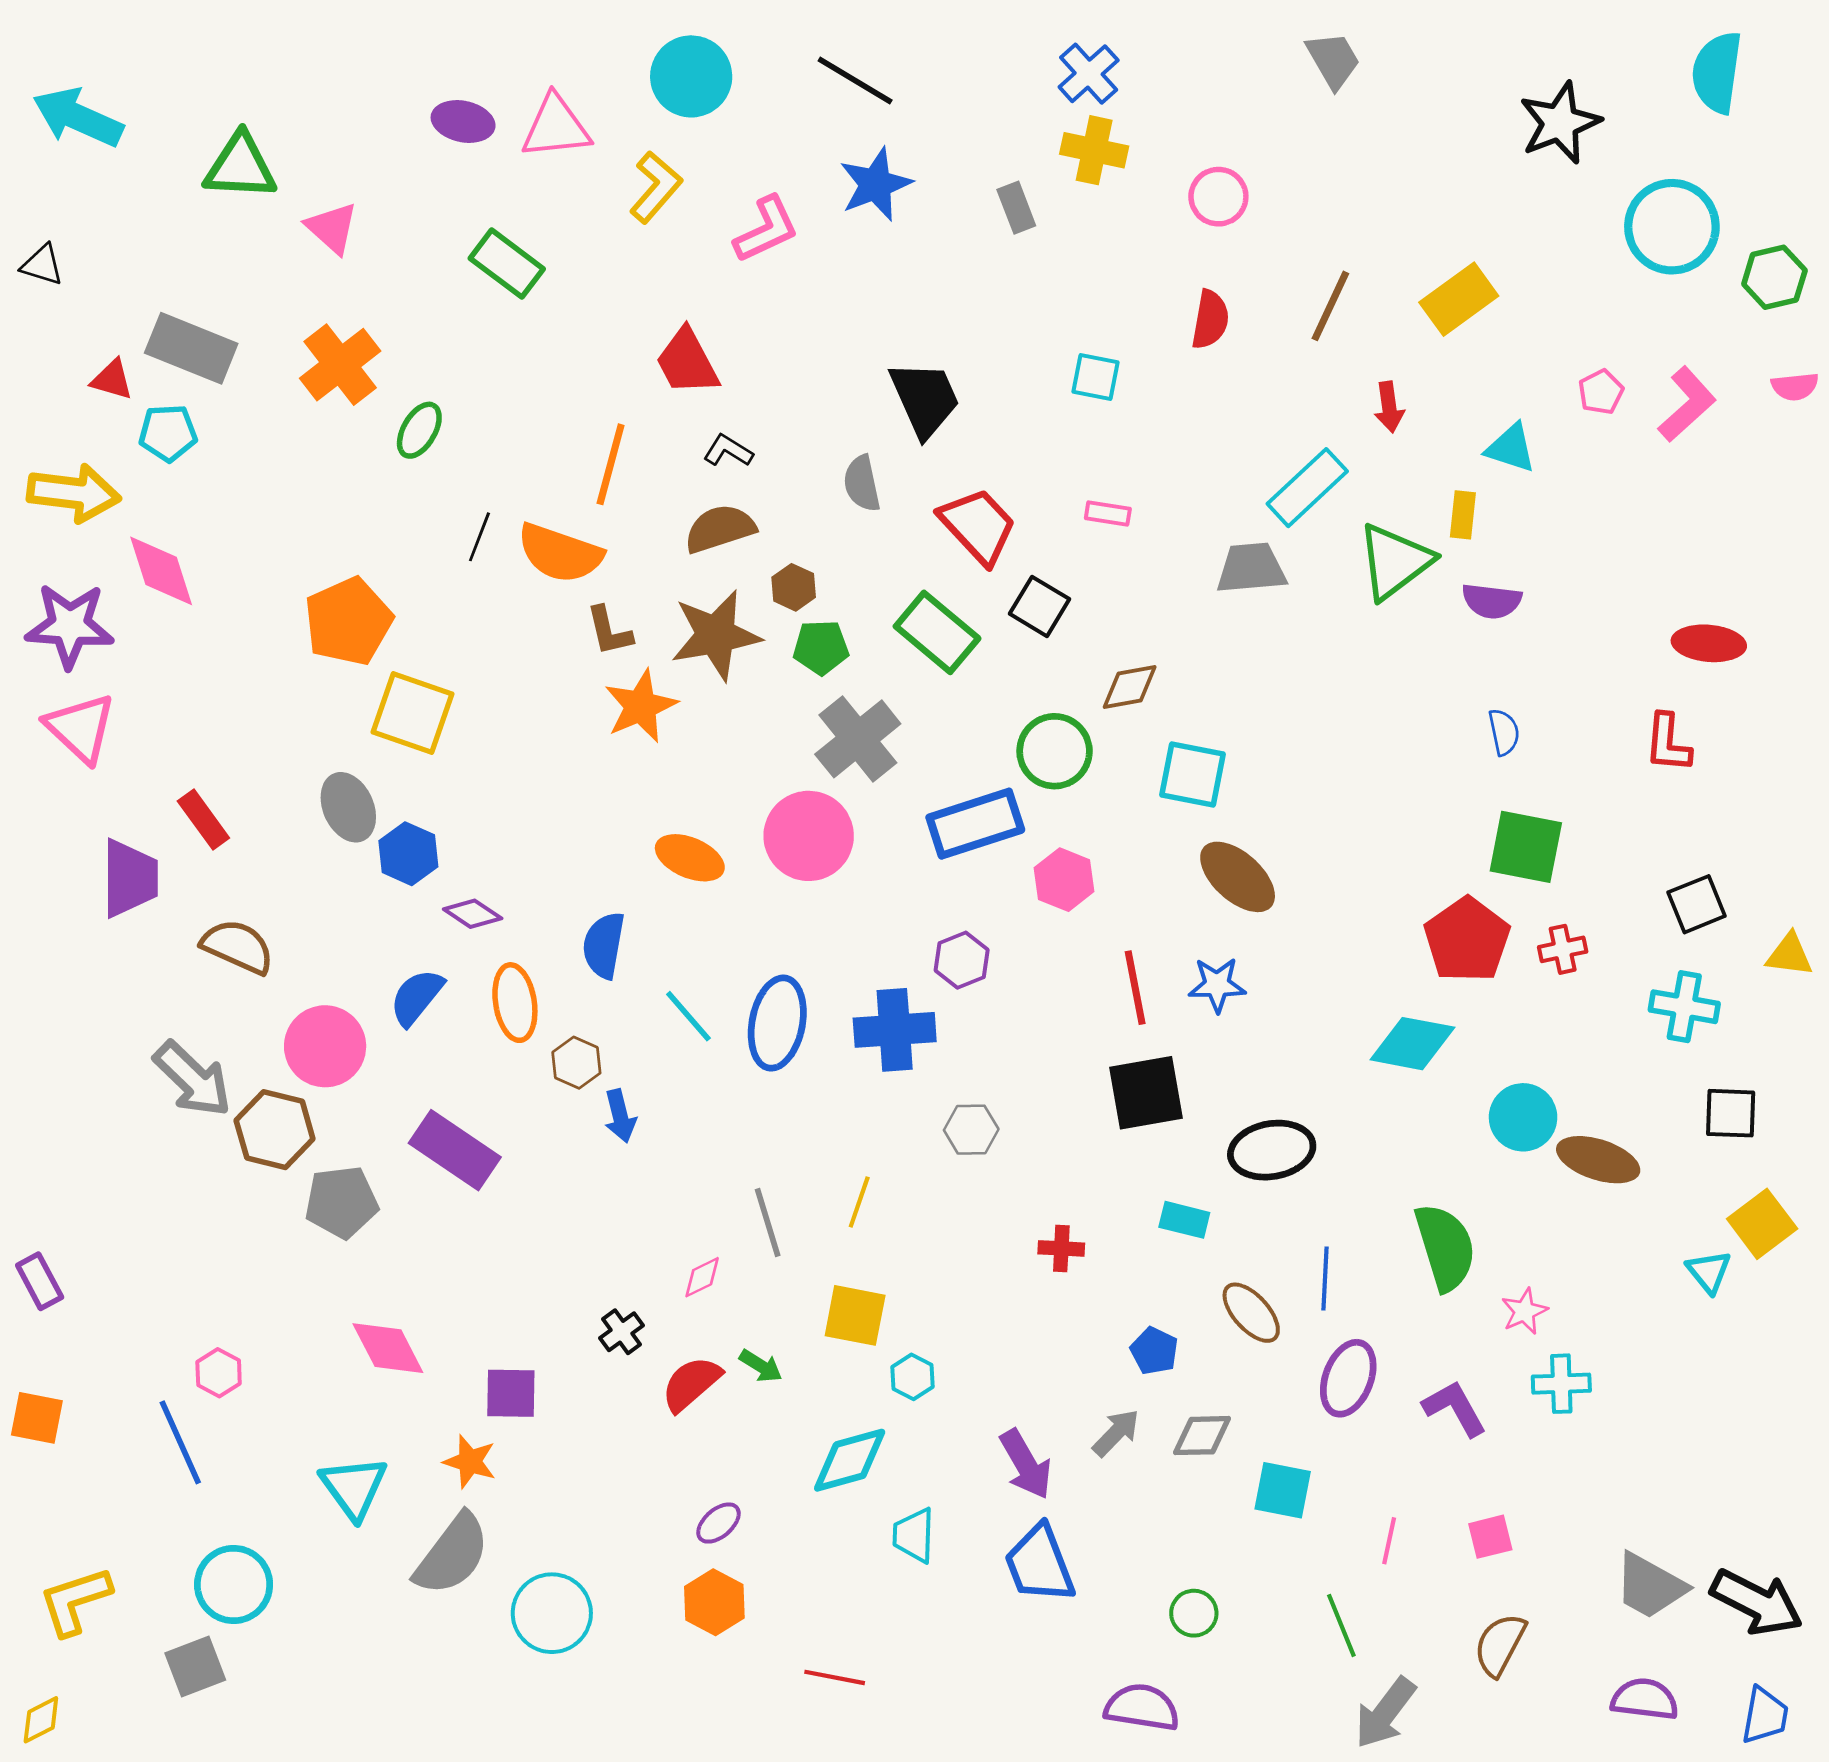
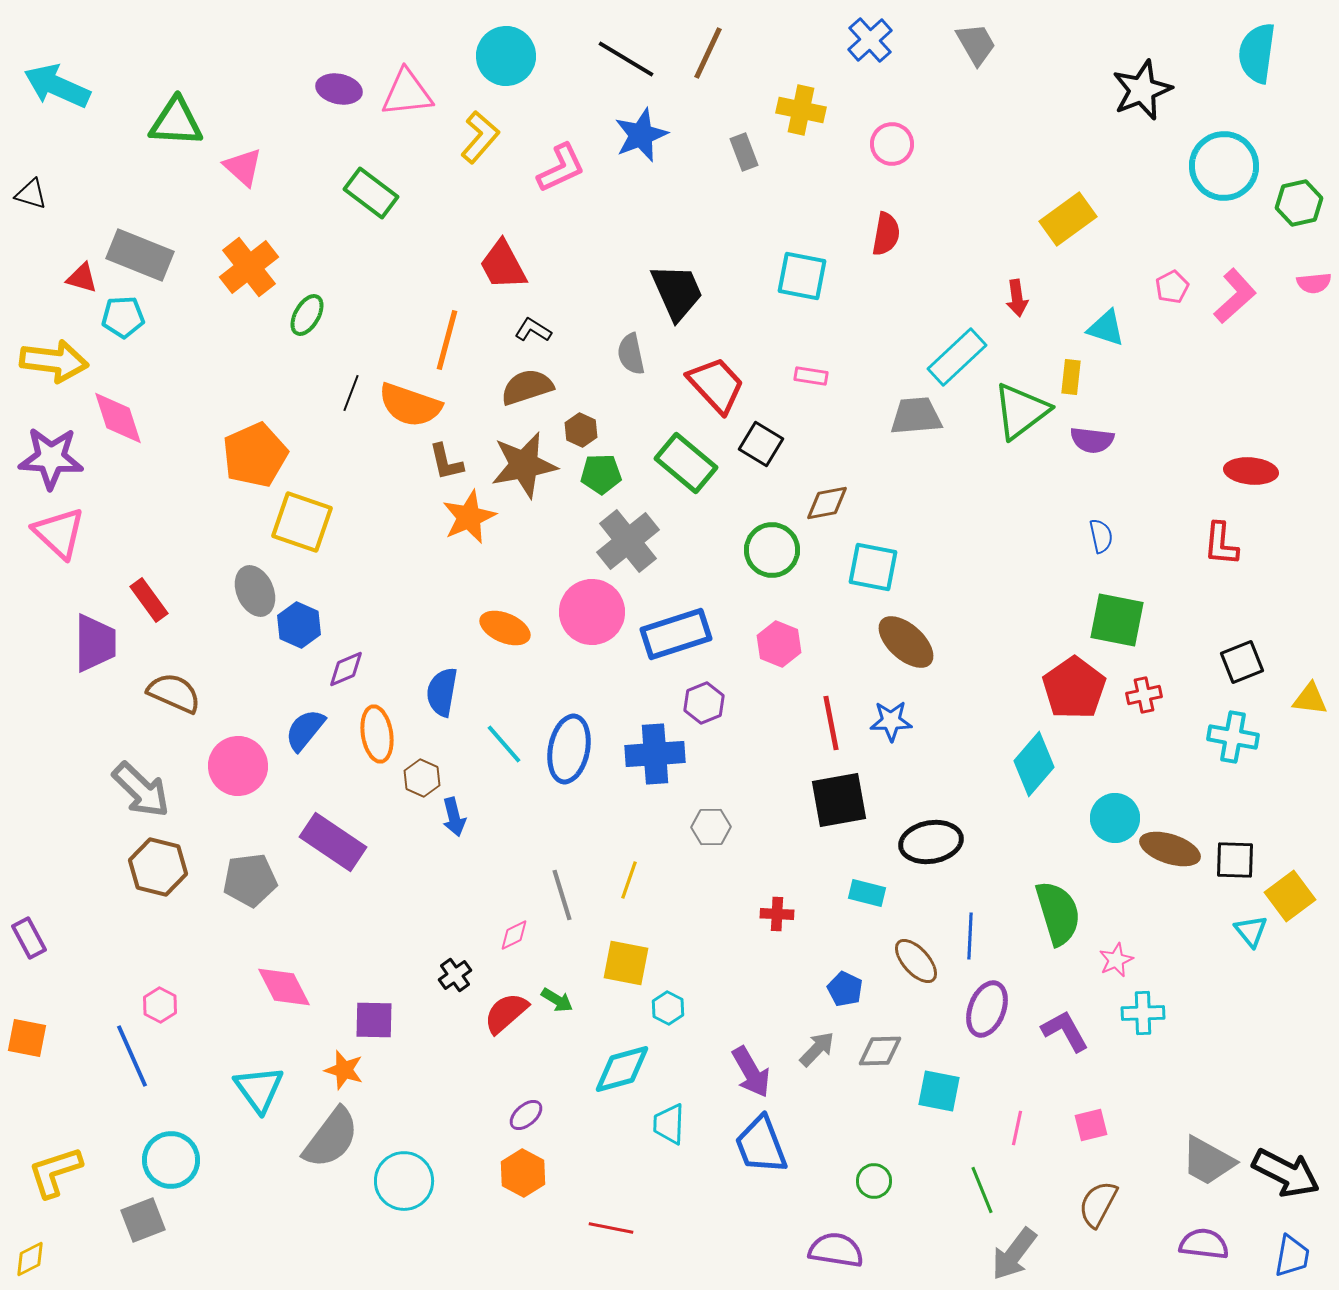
blue cross: (1089, 74) -> (870, 40), moved
brown line: (1330, 306) -> (708, 53), moved
cyan square: (1095, 377) -> (802, 276), size x1.4
blue rectangle: (975, 824) -> (676, 634), moved
purple diamond: (473, 914) -> (346, 669), turned -57
cyan diamond: (1412, 1044) -> (1034, 764), turned -60
black square: (1731, 1113) -> (1235, 860), moved
brown hexagon: (275, 1130) -> (158, 867), moved

